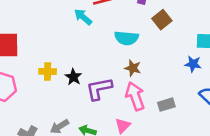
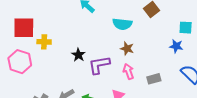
yellow cross: (48, 71) -> (44, 42), moved
pink arrow: (135, 96) -> (128, 72), size x0.7

